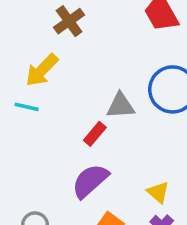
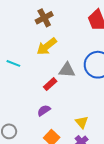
yellow arrow: (42, 70) -> (47, 46), moved
purple semicircle: (90, 181) -> (44, 110), size x0.6

